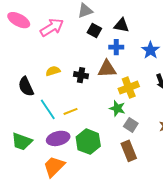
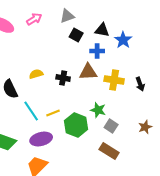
pink arrow: (52, 27) -> (34, 19), moved, size x0.7
blue star: (150, 50) -> (123, 40), moved
yellow cross: (129, 88) -> (114, 80), moved, turned 30
green hexagon: (88, 142) -> (76, 125), moved
brown rectangle: (129, 151) -> (109, 151), turned -36

